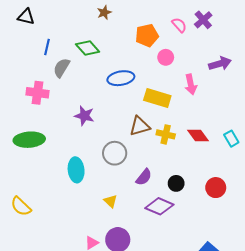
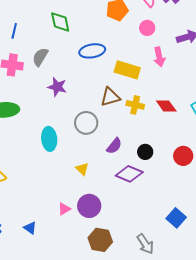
blue line: (47, 47) -> (14, 31), moved
green diamond: (88, 48) -> (60, 22), turned 30
pink circle: (166, 57) -> (147, 28), moved
gray semicircle: (61, 68) -> (40, 57), moved

